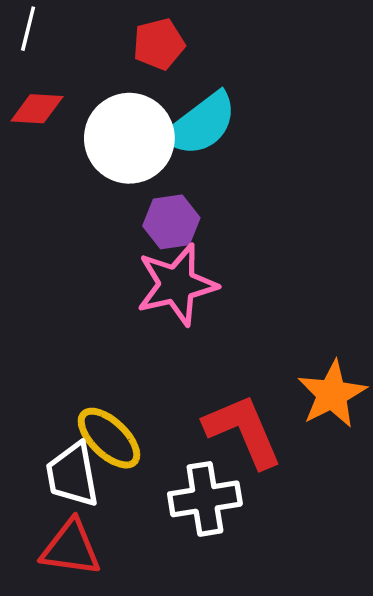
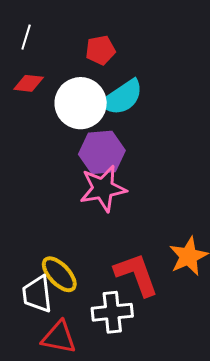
purple hexagon: (171, 222) -> (102, 152), size x1.4
red triangle: (71, 548) -> (59, 337), moved

